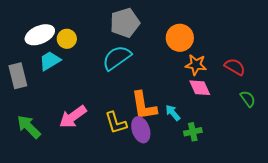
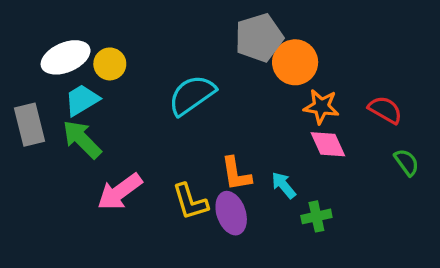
gray pentagon: (125, 23) -> (259, 38), moved
orange L-shape: (144, 106) -> (236, 174), size x0.7
green arrow: (29, 127) -> (82, 139), moved

